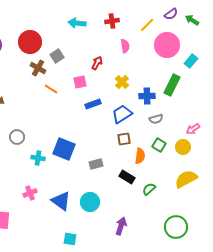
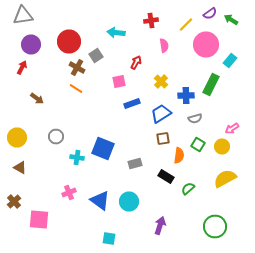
cyan arrow: (77, 23) -> (116, 32), moved
orange line: (51, 89) -> (76, 88), moved

